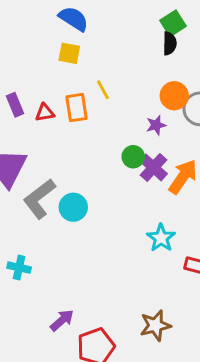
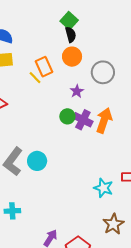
orange circle: (174, 96) -> (72, 57), moved
orange rectangle: (76, 108) -> (44, 67), moved
cyan star: (161, 238) -> (103, 188), moved

